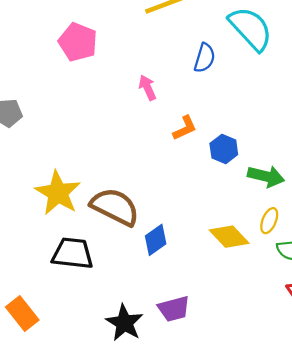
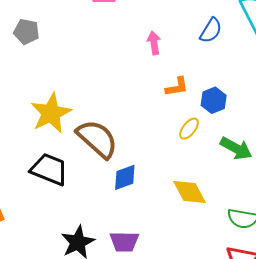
blue hexagon: (224, 149) -> (214, 100), moved
yellow ellipse: (269, 221) -> (189, 129), moved

